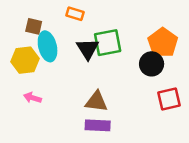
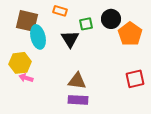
brown square: (34, 26) -> (27, 21), size x1.6
green square: (108, 43) -> (86, 24), moved, size x0.6
yellow hexagon: (25, 60) -> (20, 63), moved
black circle: (152, 64) -> (111, 19), moved

